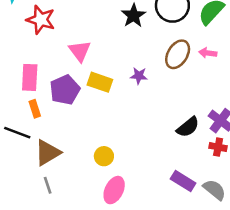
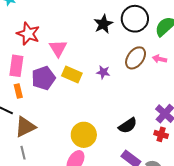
red star: (41, 20) -> (28, 34), moved
black semicircle: (188, 127) -> (128, 126), moved
yellow circle: (104, 156) -> (84, 135), moved, size x1.6

